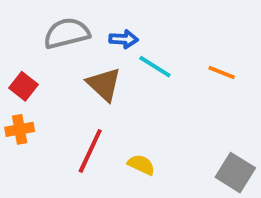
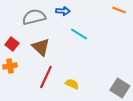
blue arrow: (124, 39) -> (63, 11), moved
orange line: (222, 73) -> (119, 10), moved
brown triangle: (104, 84) -> (41, 47), moved

